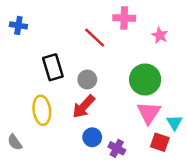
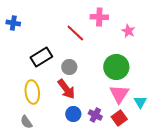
black rectangle: (53, 67) -> (41, 57), turned 75
red arrow: (84, 107) -> (66, 89), turned -80
gray semicircle: (15, 142) -> (26, 122), moved
red square: (160, 142) -> (119, 118), moved, turned 35
purple cross: (117, 148) -> (95, 115), moved

